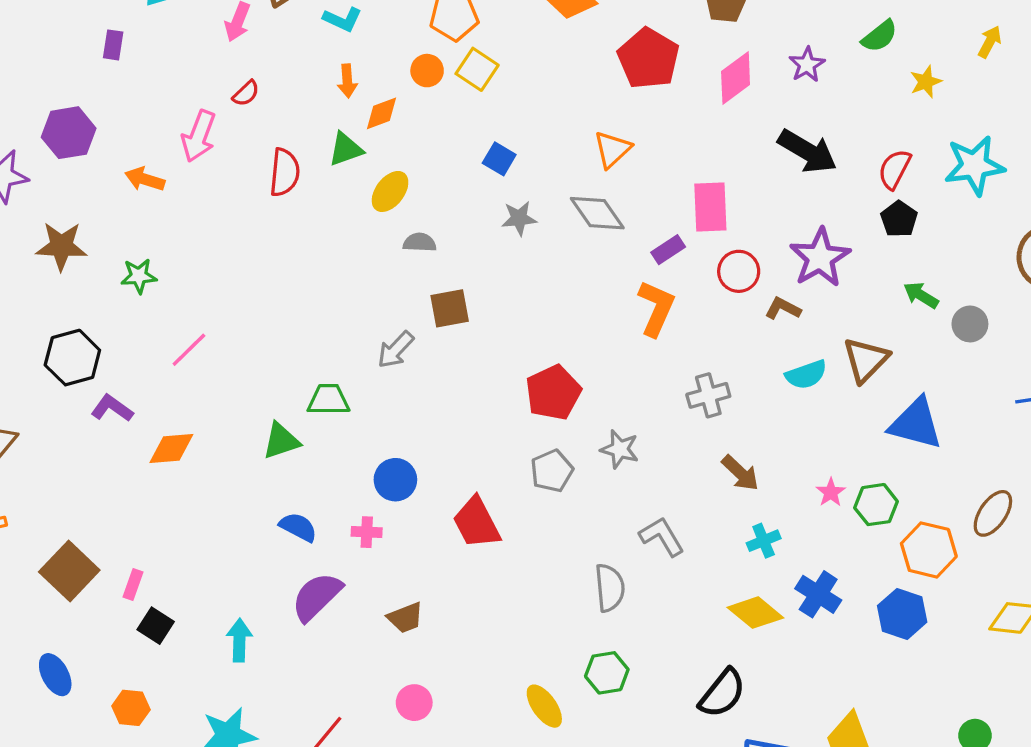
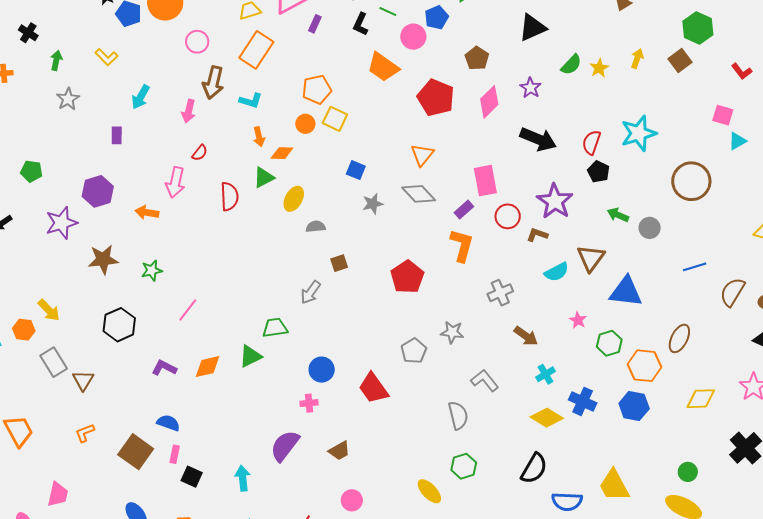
yellow star: (926, 82) -> (599, 68), moved
orange diamond: (381, 113) -> (282, 153), turned 30
brown square: (450, 308) -> (339, 263), size x0.7
red pentagon: (553, 392) -> (407, 277), moved
purple L-shape: (112, 408) -> (164, 368), moved
orange diamond: (171, 448) -> (207, 367), moved
pink star: (831, 492) -> (578, 320), moved
blue semicircle: (298, 527) -> (168, 423), moved

